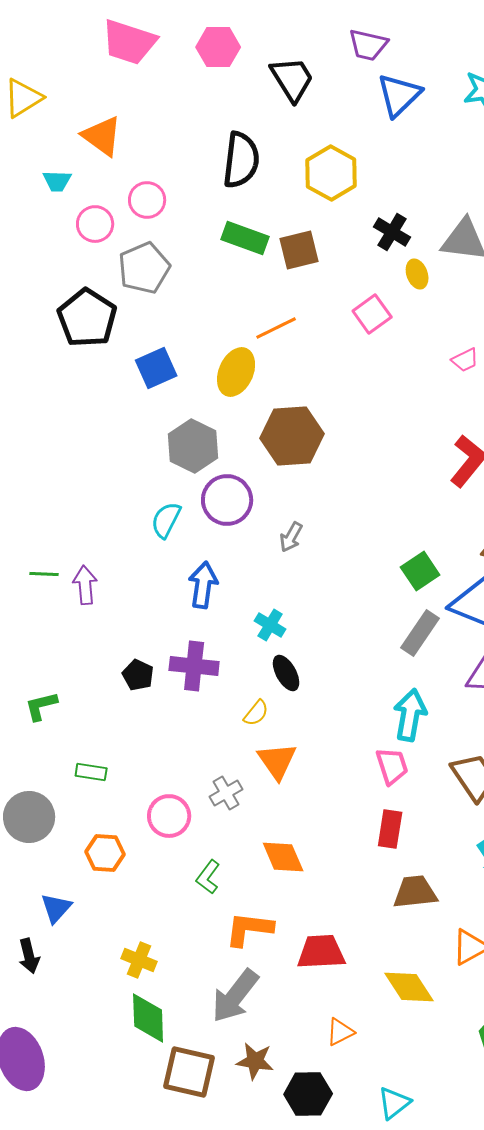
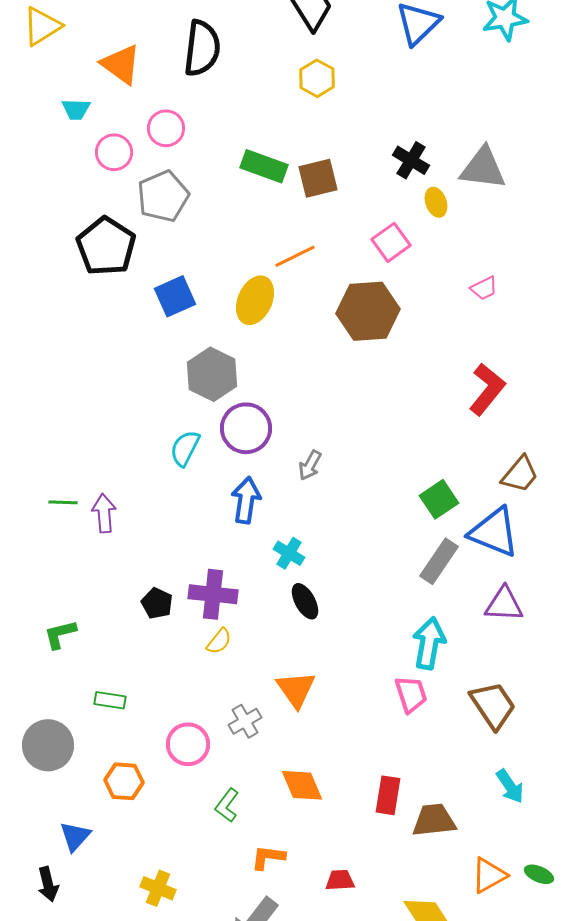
black semicircle: (241, 160) -> (202, 48), moved
yellow hexagon: (331, 173) -> (317, 78), moved, size x0.7
brown hexagon: (292, 436) -> (368, 311), moved
blue arrow: (203, 585) -> (246, 500), moved
yellow semicircle: (256, 713) -> (219, 641), moved
red rectangle: (390, 829) -> (388, 795), moved
orange L-shape: (249, 929) -> (268, 857), size x0.7
red trapezoid: (321, 952) -> (340, 880), size x0.6

